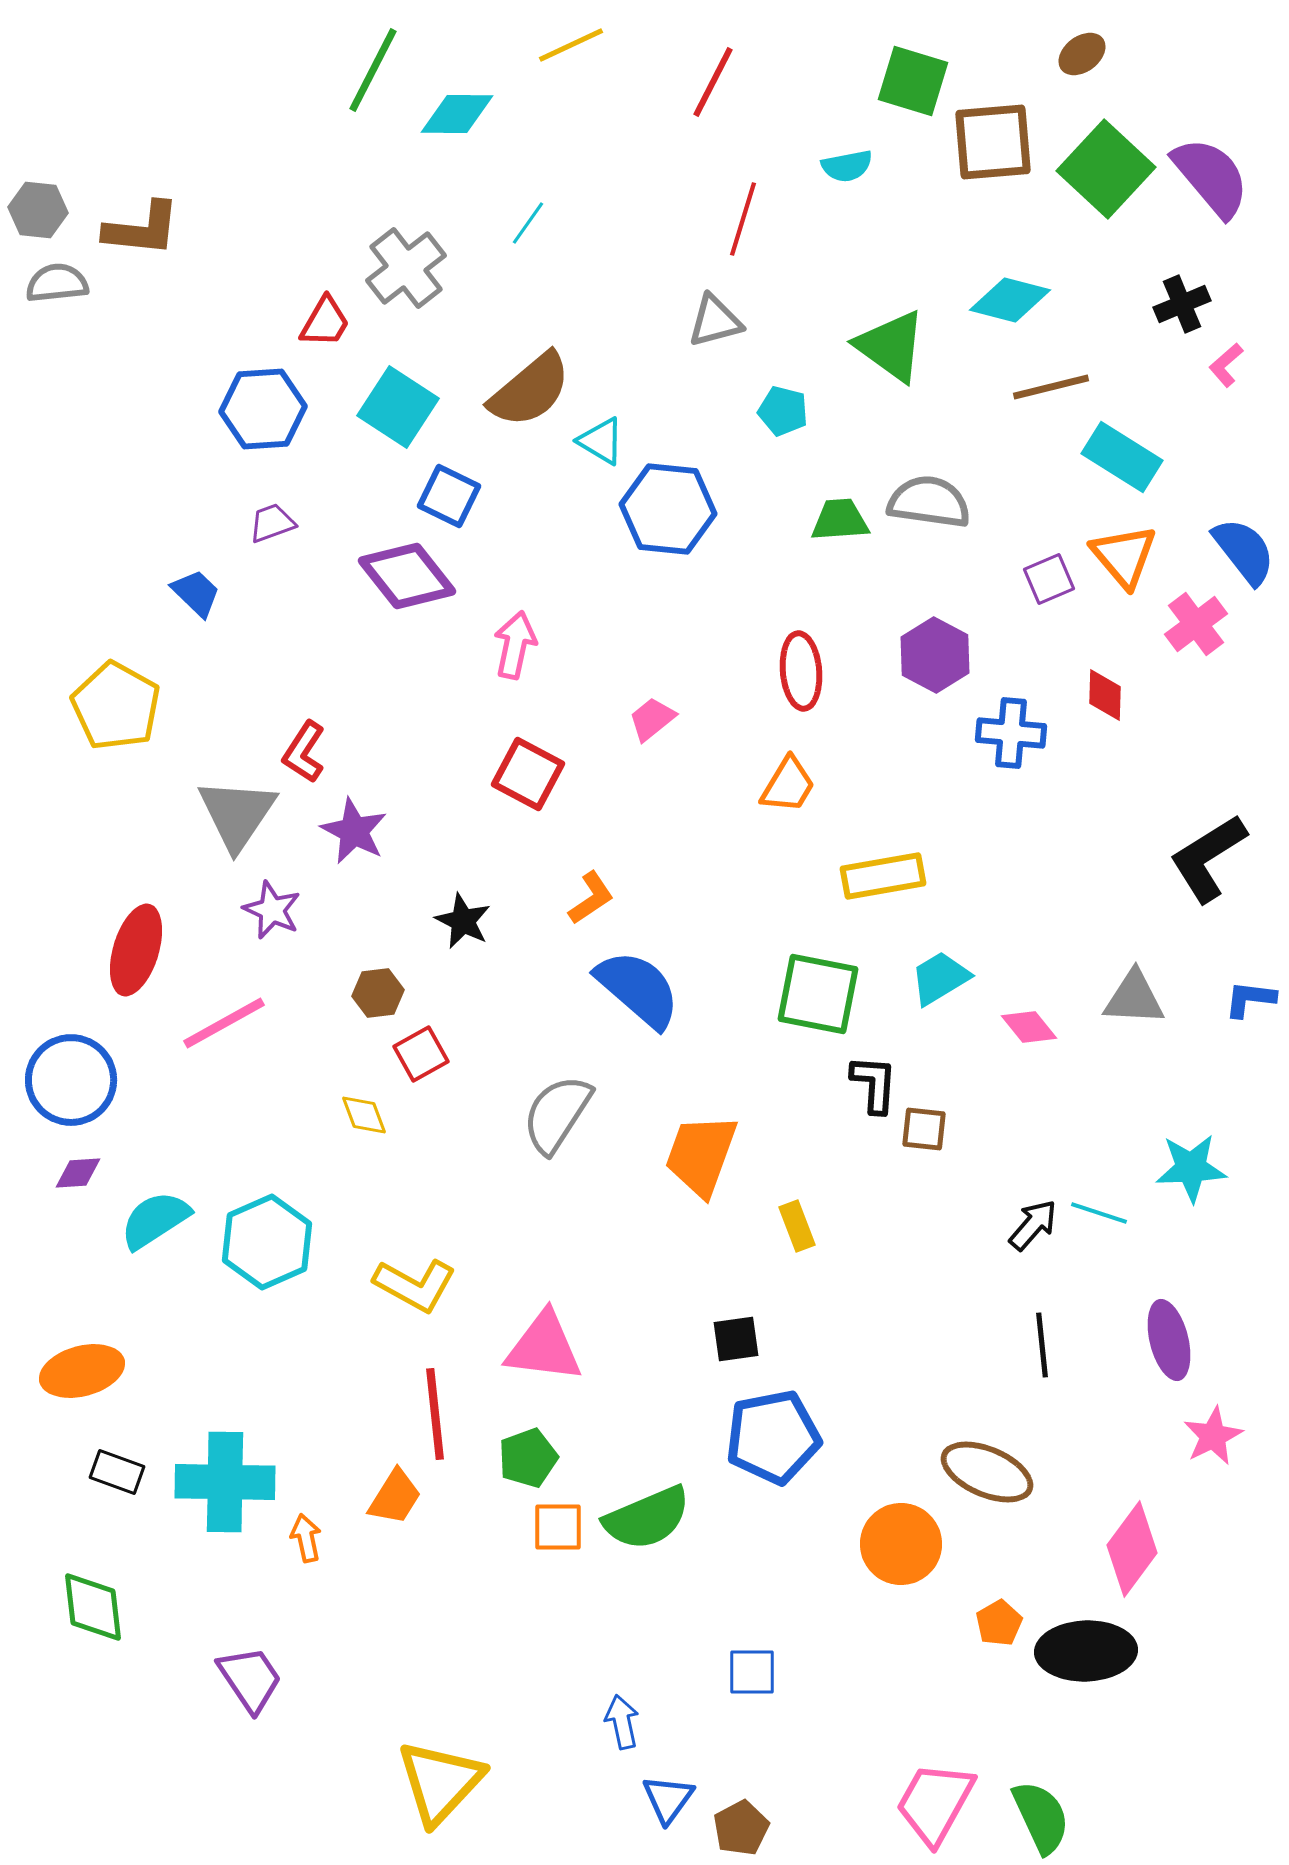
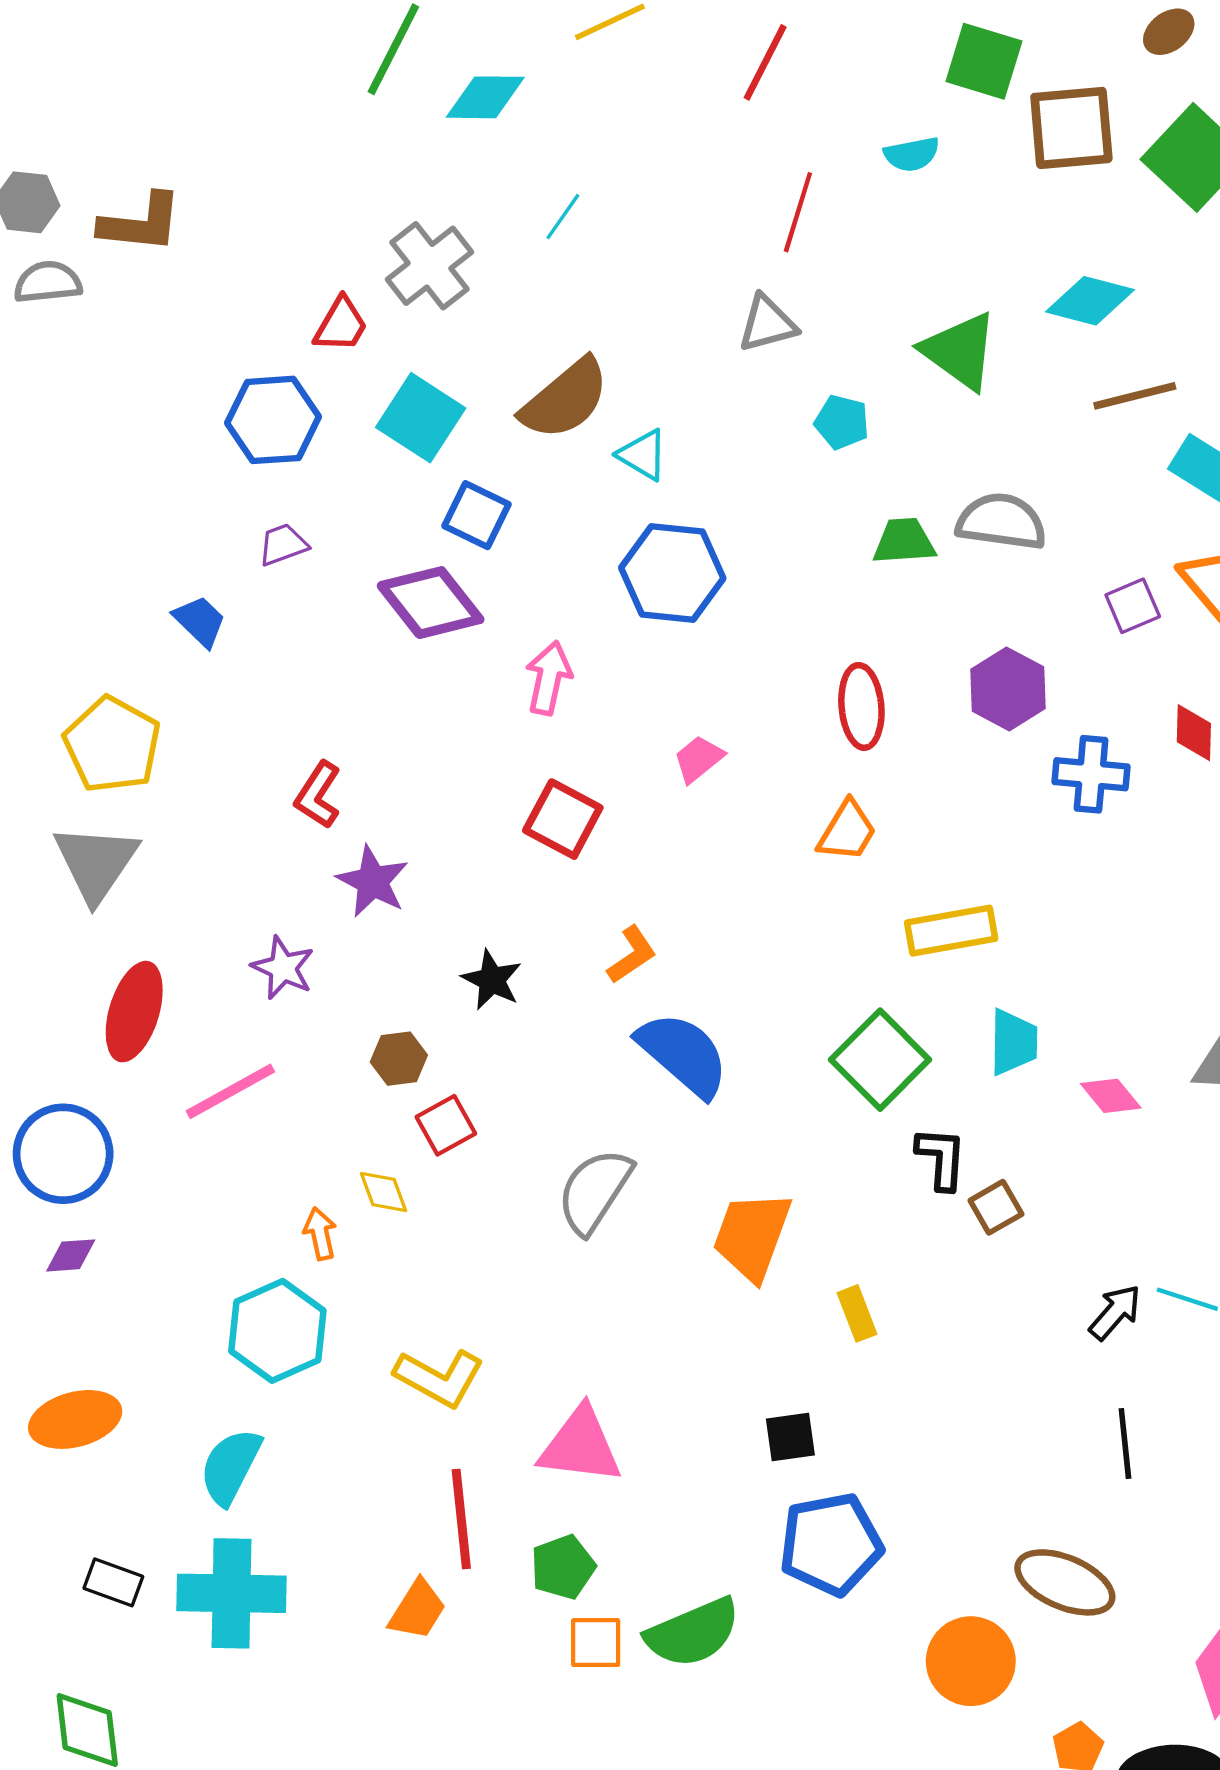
blue hexagon: (668, 509) -> (672, 573), moved
gray triangle: (237, 814) -> (96, 863), moved
cyan trapezoid: (940, 978) -> (1013, 1042), turned 122
green square: (818, 994) -> (880, 1060), turned 34
brown square: (924, 1129) -> (996, 1207), turned -36
cyan semicircle: (155, 1220) -> (230, 1466), moved, turned -30
orange ellipse: (82, 1371) -> (75, 1419), moved
orange arrow: (306, 1538) -> (320, 1234), moved

